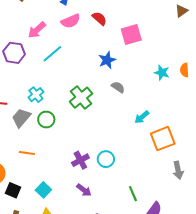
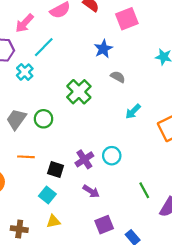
cyan cross: (36, 95) -> (25, 72), moved
cyan arrow: (142, 117) -> (133, 111), moved
black square: (13, 190) -> (56, 169), moved

